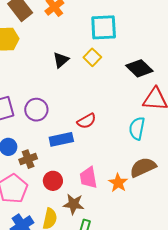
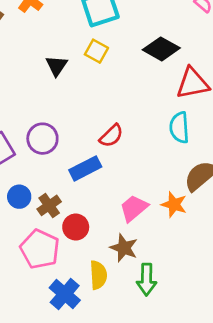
pink trapezoid: (88, 178) -> (134, 208), turned 75
red circle: (53, 181) -> (76, 227), moved
brown star: (74, 204) -> (124, 248), turned 30

